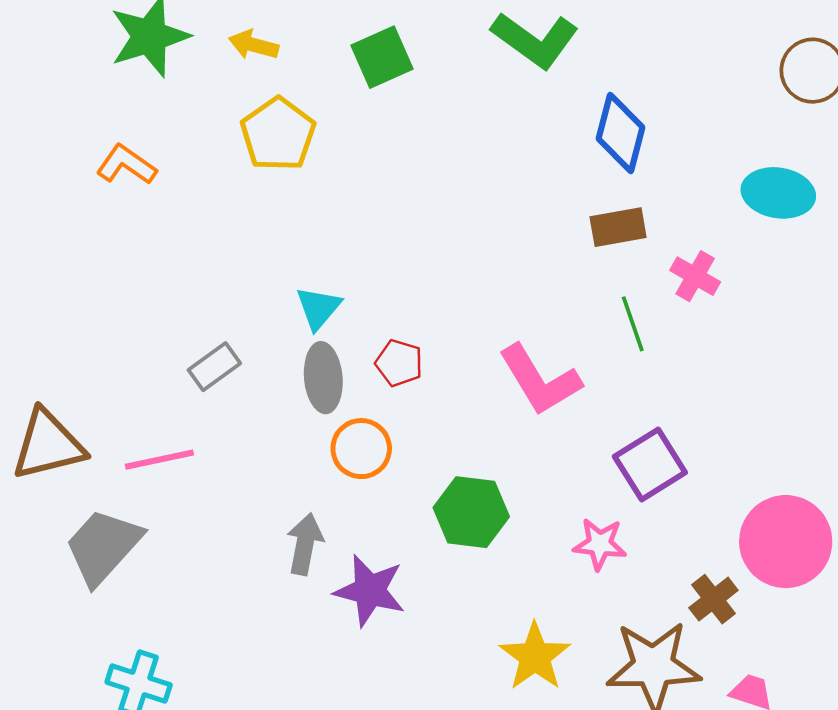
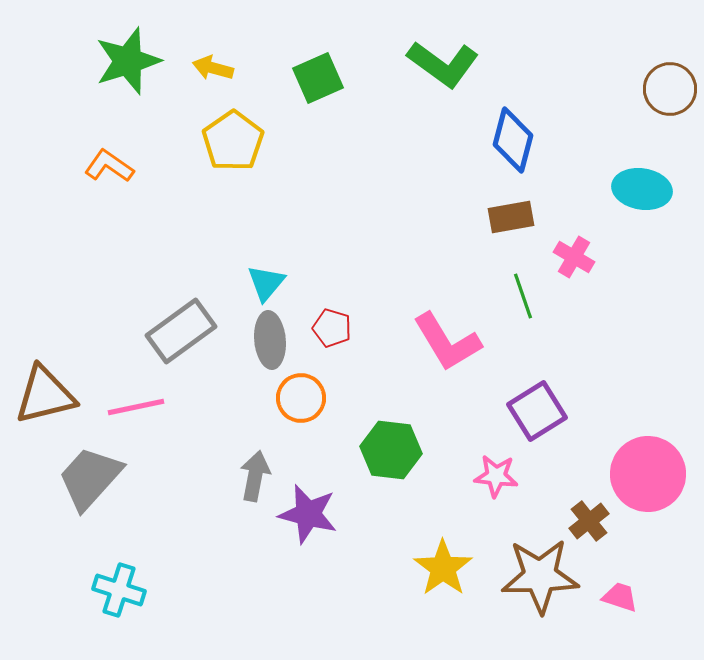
gray rectangle: (214, 367) -> (181, 331), size x1.6

